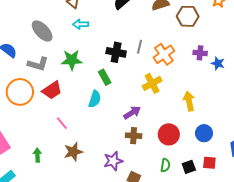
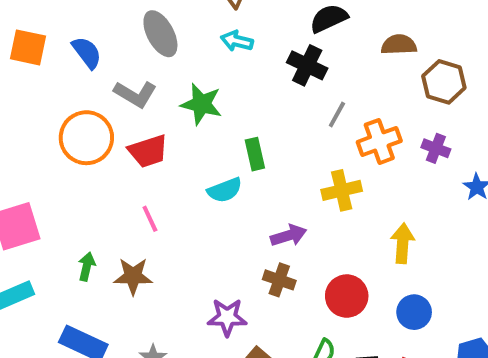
black cross: (116, 52) -> (307, 65), moved
purple cross: (200, 53) -> (436, 148), moved
cyan semicircle: (95, 99) -> (225, 190), turned 36
brown star: (73, 152) -> (133, 276), moved

